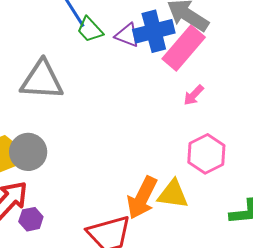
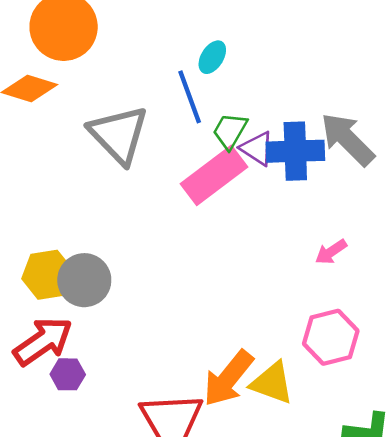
green trapezoid: (90, 30) -> (230, 131), moved, turned 60
pink rectangle: (184, 48) -> (214, 175), moved
gray triangle: (42, 80) -> (119, 135), moved, turned 30

